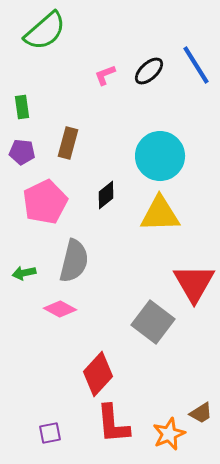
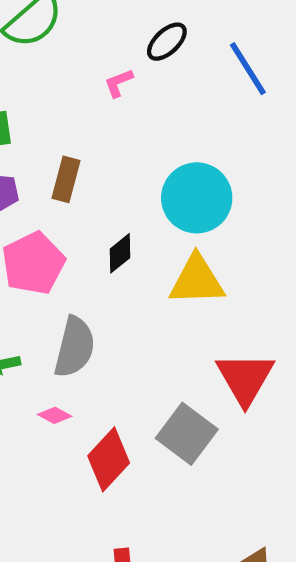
black ellipse: (149, 71) -> (167, 42), moved
pink diamond: (60, 309) -> (55, 415), size x0.7
red diamond: (98, 374) -> (109, 459), moved

